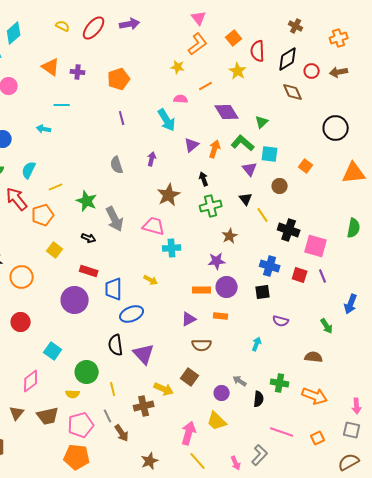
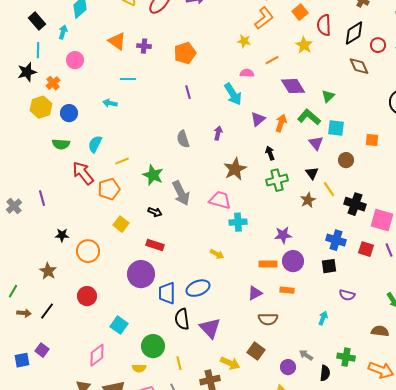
orange square: (306, 166) -> (372, 140), turned -32
brown star: (230, 236) -> (308, 200), moved
blue trapezoid: (114, 289) -> (167, 293), moved

